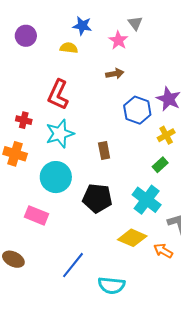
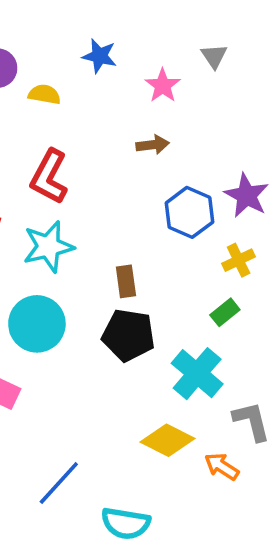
gray triangle: (135, 23) -> (214, 56), moved
yellow semicircle: (69, 48) -> (44, 94), moved
black pentagon: (97, 198) -> (128, 335), moved

